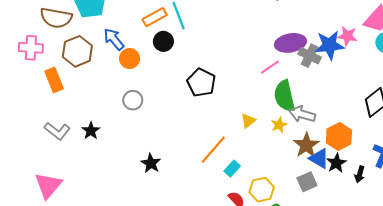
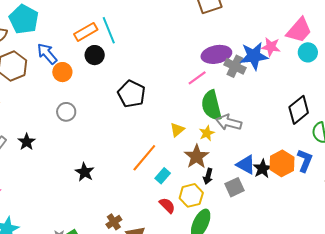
orange hexagon: (339, 137) -> (282, 163), moved
brown star: (306, 145) -> (197, 157), moved
black arrow: (360, 174) -> (208, 176), moved

